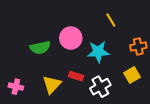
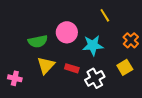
orange cross: (138, 46) -> (131, 40), turned -35
yellow triangle: (52, 84) -> (46, 65), moved

